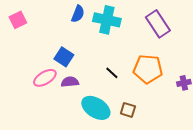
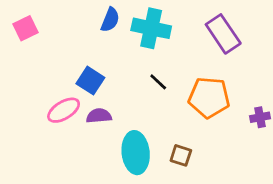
black line: (112, 73) -> (158, 82), moved
cyan ellipse: (96, 108) -> (136, 153), turned 52

